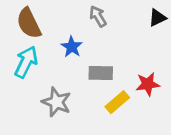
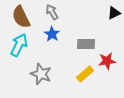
gray arrow: (98, 16) -> (52, 12), moved
gray rectangle: (101, 73) -> (86, 44), moved

